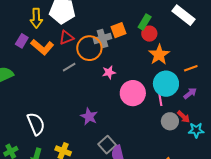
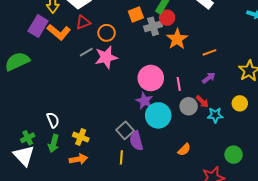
gray cross: (102, 39) -> (153, 26), moved
purple rectangle: (22, 41) -> (38, 26), size x1.5
orange circle: (89, 48) -> (107, 33), size x0.7
pink star: (109, 72) -> (106, 57), moved, size x1.6
cyan circle: (166, 84) -> (158, 115), moved
purple star: (89, 117) -> (144, 101), moved
white semicircle: (36, 124) -> (53, 120), moved, size x0.7

